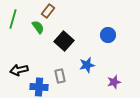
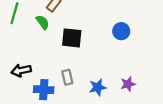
black square: (64, 41) -> (72, 38), turned -36
blue star: (87, 65) -> (98, 87), moved

